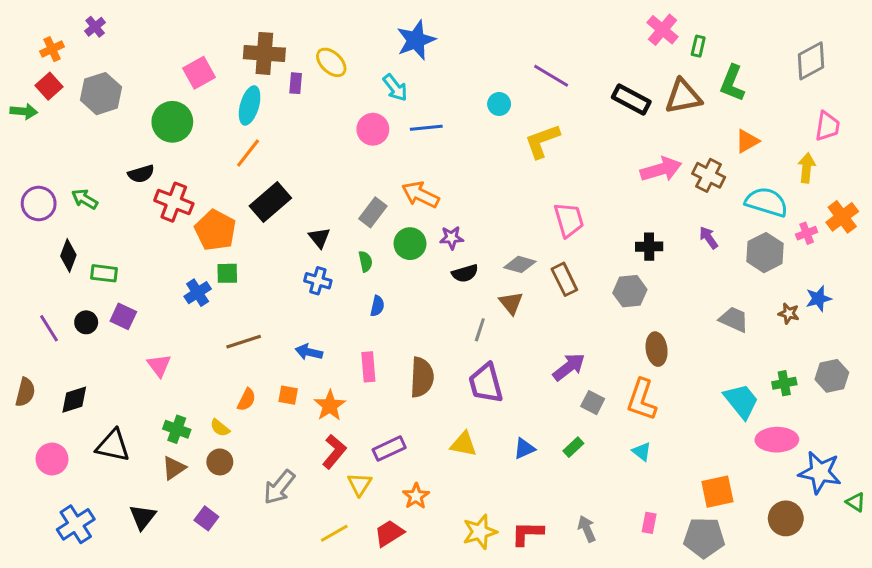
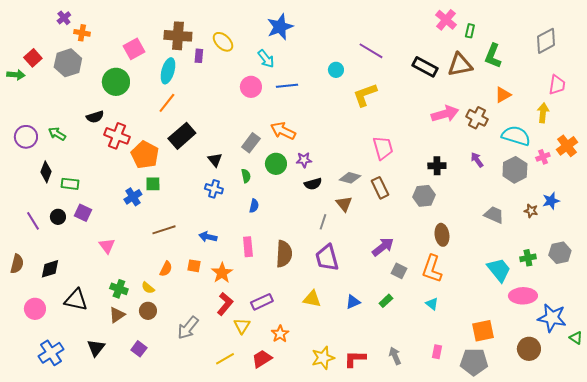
orange cross: (52, 49) -> (82, 33), moved, turned 35

